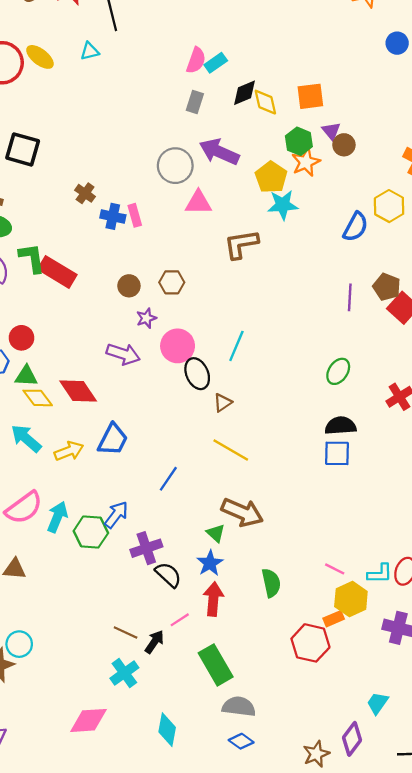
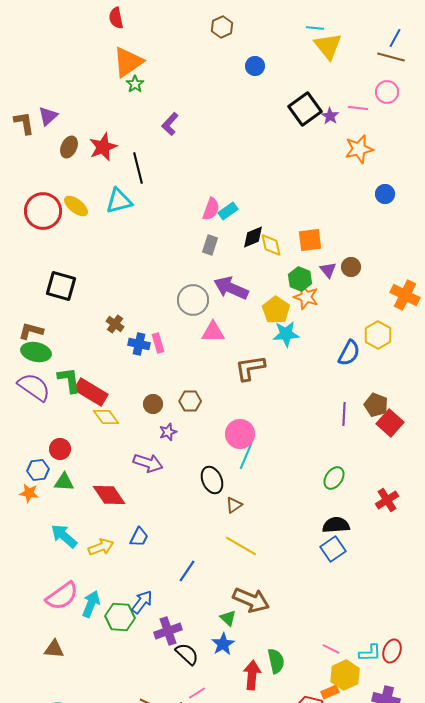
cyan triangle: (90, 51) -> (119, 201), size x1.6
brown circle: (344, 145) -> (351, 267), moved
orange star: (306, 162) -> (306, 297), turned -30
pink circle: (178, 346) -> (240, 434), moved
yellow diamond: (38, 398) -> (106, 417), moved
blue trapezoid: (113, 440) -> (139, 537), size x0.7
blue square: (337, 453) -> (333, 549), turned -35
red arrow: (213, 599) -> (252, 675), moved

